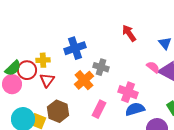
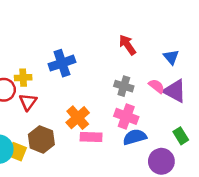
gray cross: (101, 67) -> (124, 86), moved
orange cross: (84, 80) -> (78, 118), moved
pink rectangle: (99, 109) -> (91, 137), turned 66

